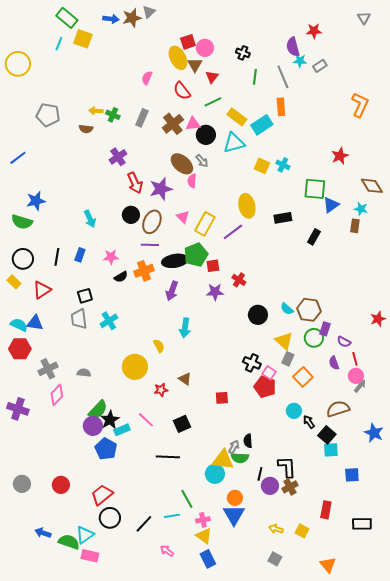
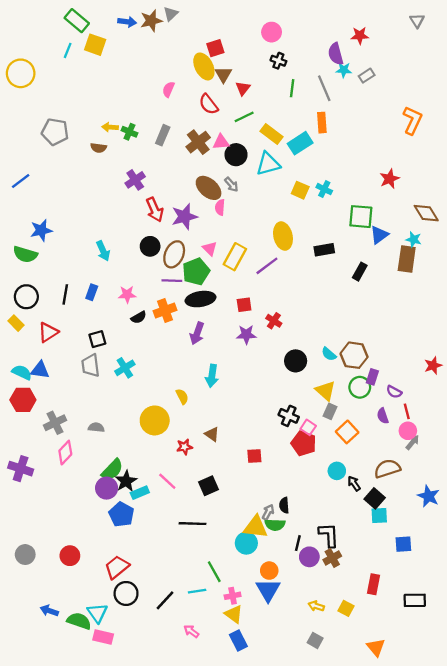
pink circle: (205, 48) -> (272, 32), moved
brown rectangle: (355, 226) -> (407, 259), size x1.6
green pentagon: (196, 255) -> (196, 272), moved
cyan triangle: (85, 535) -> (97, 613), turned -30

